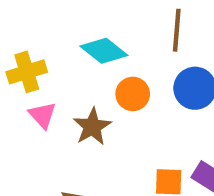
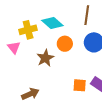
yellow cross: (27, 72) -> (28, 30), moved
pink triangle: (42, 115) -> (14, 48), moved

